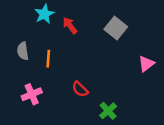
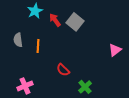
gray square: (116, 28) -> (75, 22), moved
pink cross: (32, 94) -> (25, 86), moved

